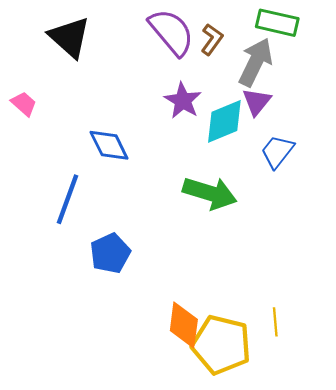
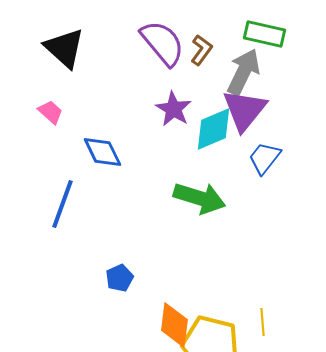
purple triangle: (257, 102) -> (244, 110), size x1.6
pink trapezoid: (24, 104) -> (50, 112), moved
blue pentagon: (110, 253) -> (119, 278), moved, size x0.7

